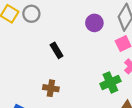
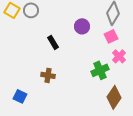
purple circle: (94, 23) -> (82, 26), moved

